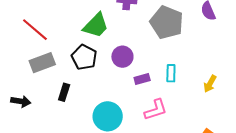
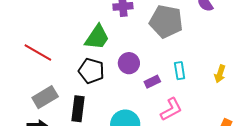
gray rectangle: (42, 63) -> (45, 97), moved
black rectangle: (64, 92) -> (78, 109), size x1.4

